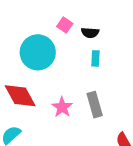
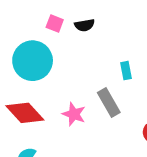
cyan rectangle: (95, 58) -> (126, 71), moved

